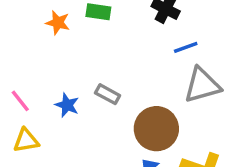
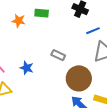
gray rectangle: (108, 94) -> (58, 55), moved

